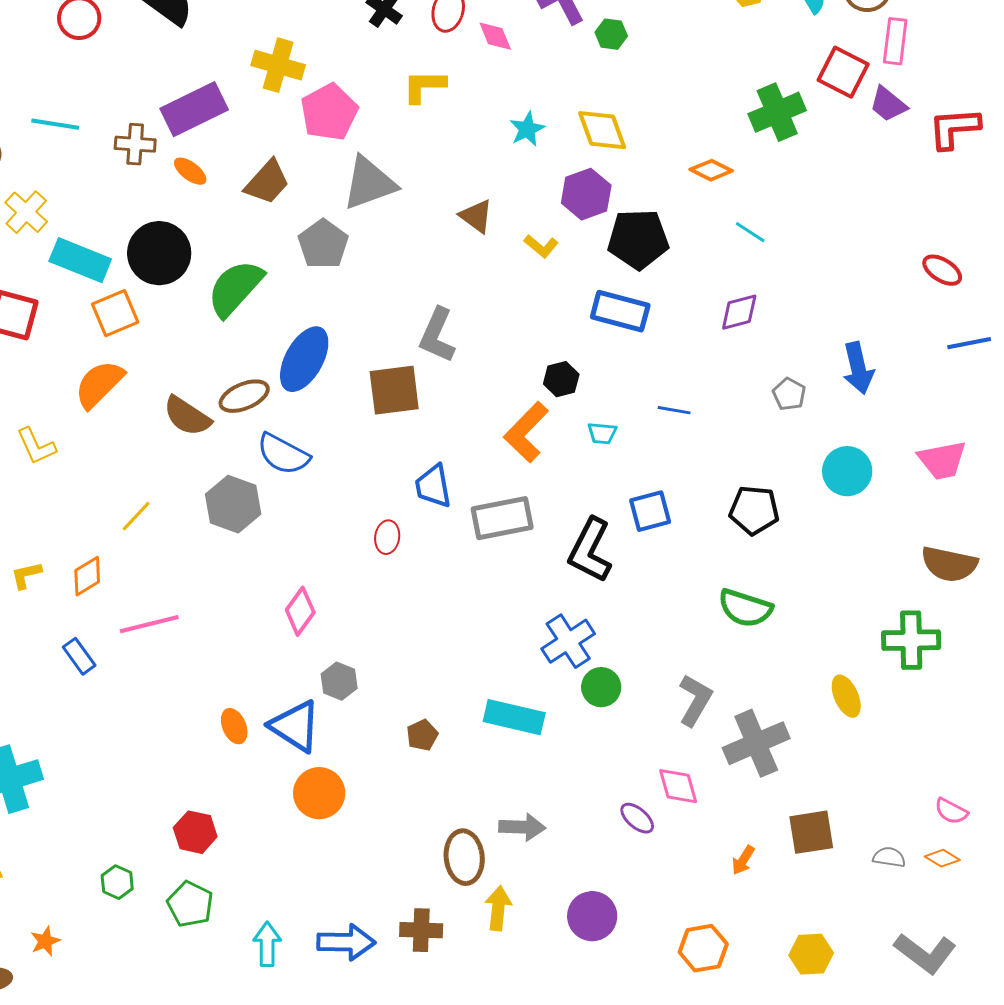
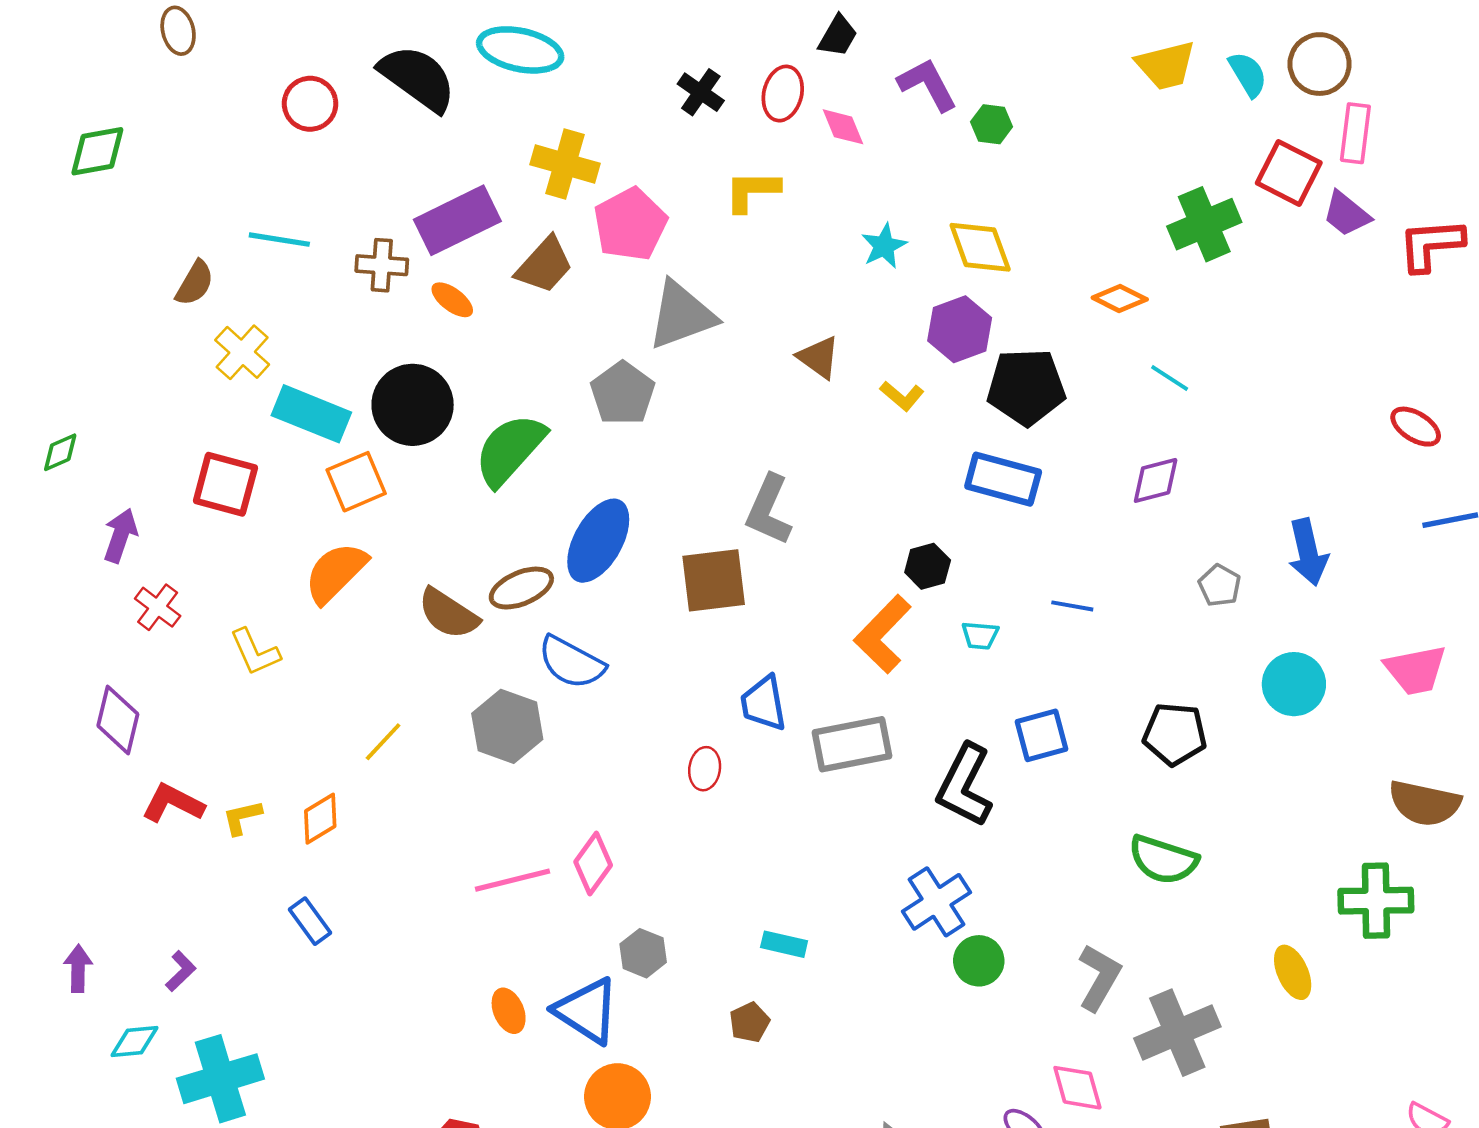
brown trapezoid: (267, 182) -> (544, 265), moved
pink line: (149, 624) -> (512, 880), moved
cyan rectangle: (514, 717) -> (784, 944), moved, size x0.6

